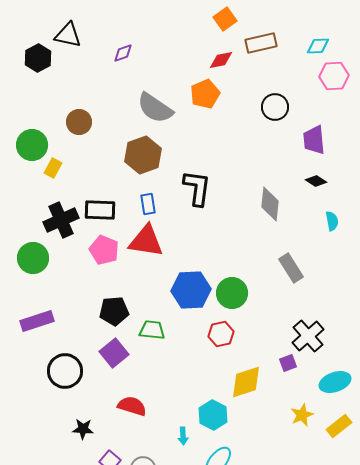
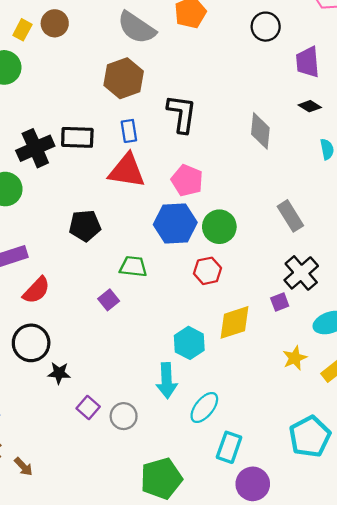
brown circle: (79, 122) -> (55, 23), moved
yellow rectangle: (53, 168) -> (22, 30), moved
pink pentagon: (104, 250) -> (187, 180), moved
gray rectangle: (291, 268) -> (290, 216), moved
black pentagon: (114, 311) -> (85, 226), moved
purple square: (114, 353) -> (109, 300), moved, size x0.7
black circle: (65, 371) -> (31, 343), moved
red semicircle: (132, 406) -> (36, 290), moved, turned 116
cyan hexagon: (213, 415) -> (189, 343), moved
cyan arrow: (183, 436) -> (167, 381), size x1.8

